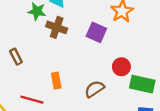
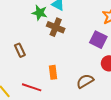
purple square: (96, 32) -> (98, 40), moved

